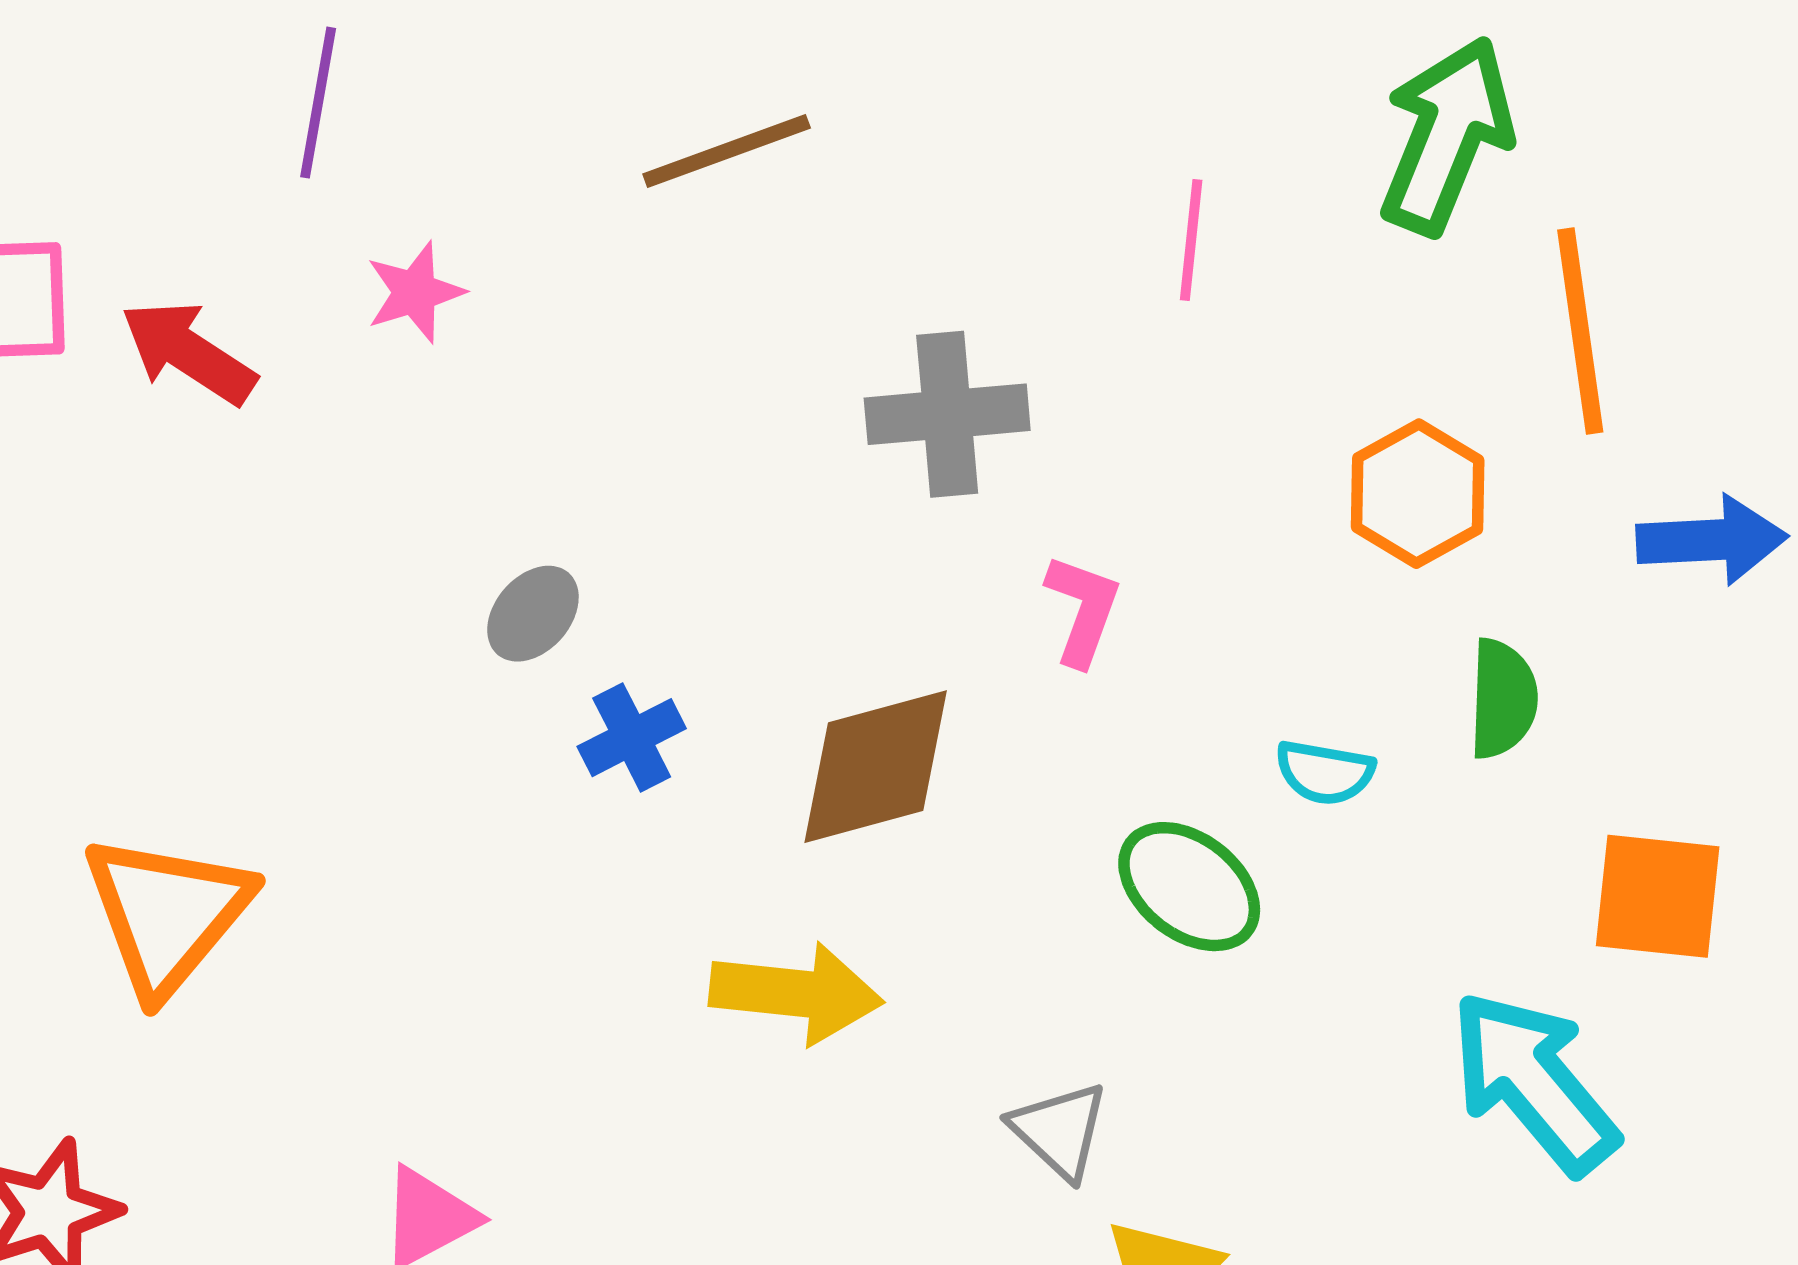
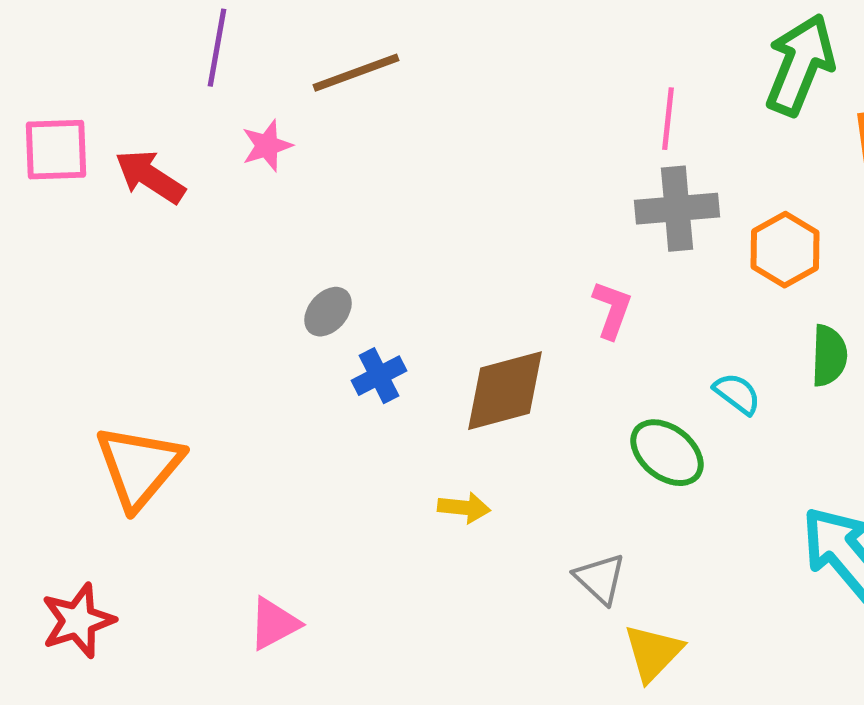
brown line: (727, 151) -> (356, 73), moved
gray cross: (947, 414) -> (677, 209), moved
cyan semicircle: (1325, 772) -> (737, 394), turned -153
yellow arrow: (796, 993) -> (464, 508), size x0.6

